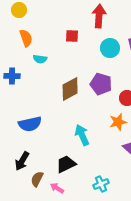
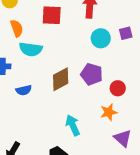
red square: (72, 36) -> (52, 15), moved, size x1.5
cyan semicircle: (40, 59) -> (31, 49), size x1.6
blue semicircle: (30, 124) -> (24, 90), moved, size x0.7

